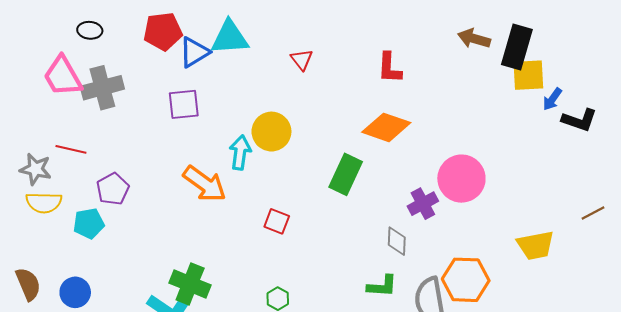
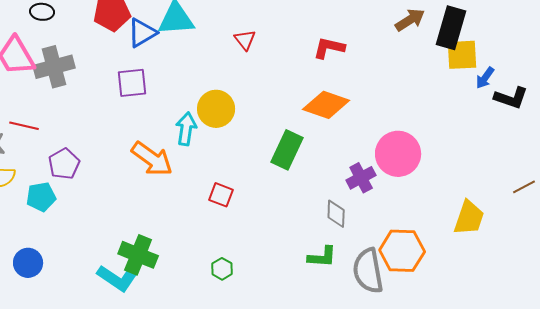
brown arrow: (474, 39) -> (410, 20), turned 132
red L-shape: (389, 68) -> (329, 48), turned 100
yellow trapezoid: (536, 245) -> (469, 218), turned -60

